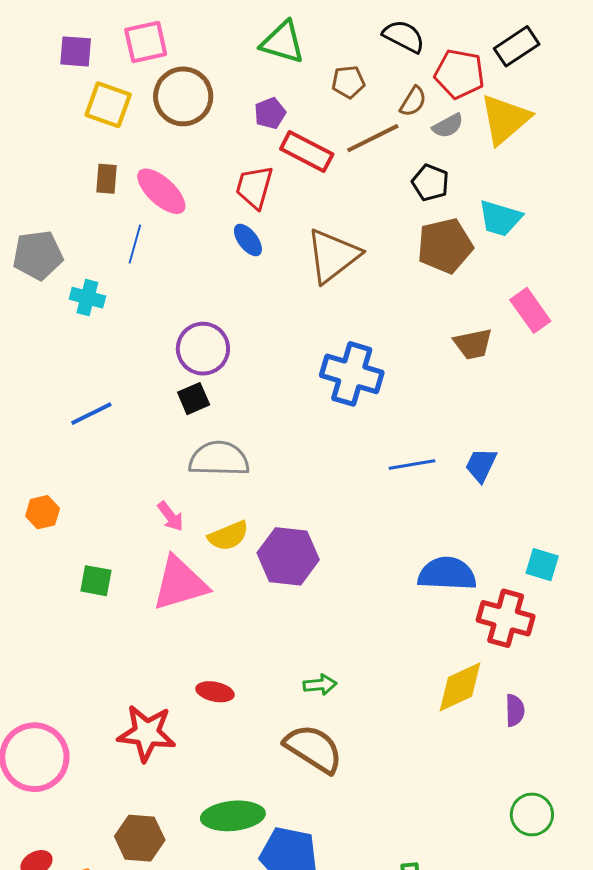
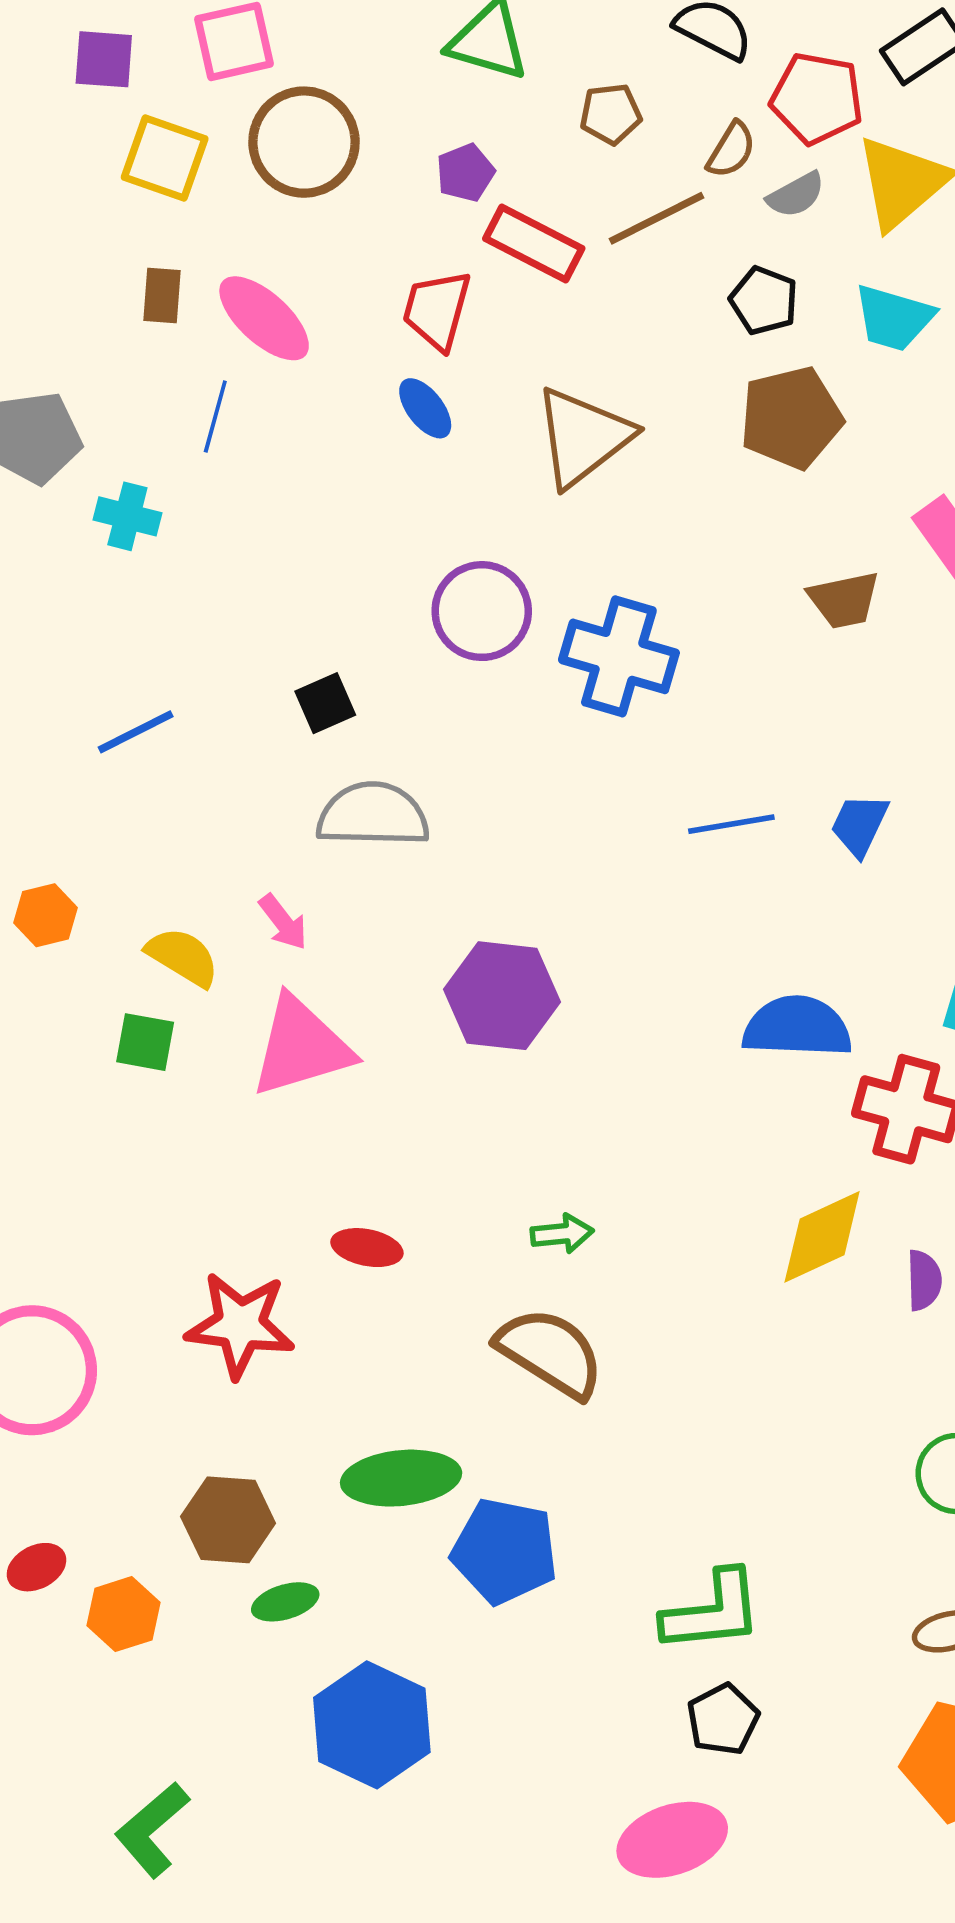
cyan trapezoid: (500, 218) -> (894, 318), moved
purple circle: (203, 349) -> (482, 611), moved
yellow semicircle: (228, 536) -> (183, 957), moved, turned -126

